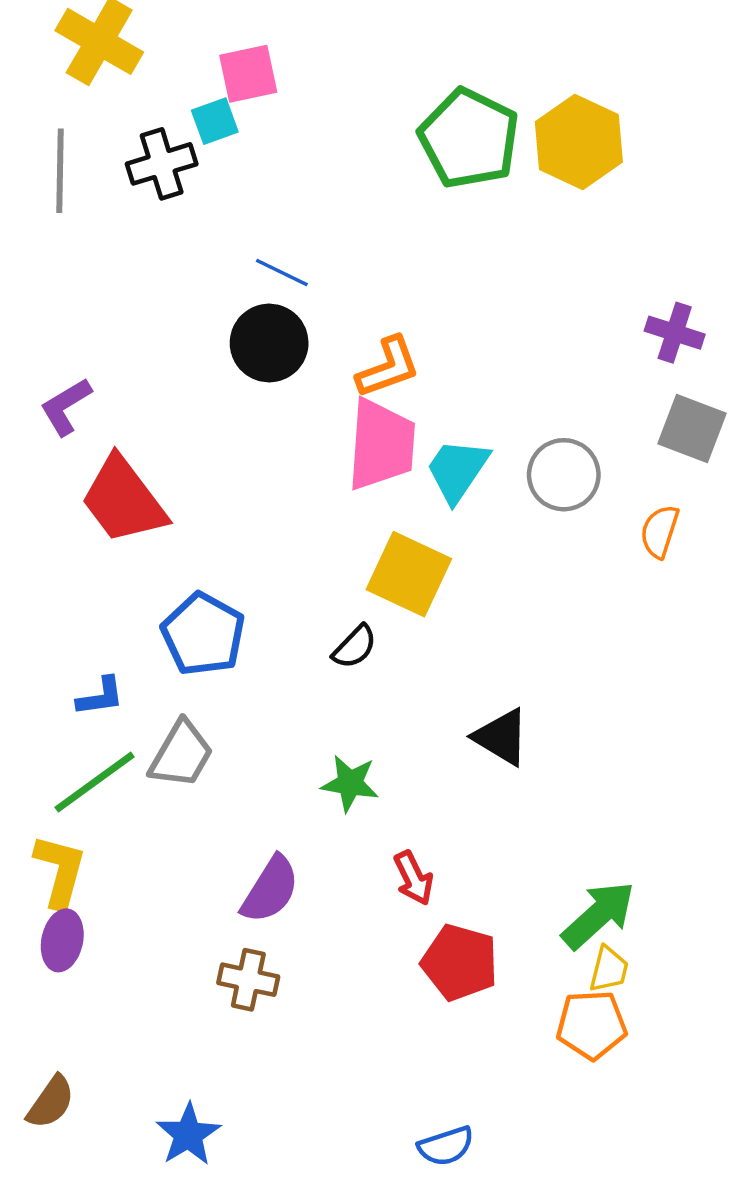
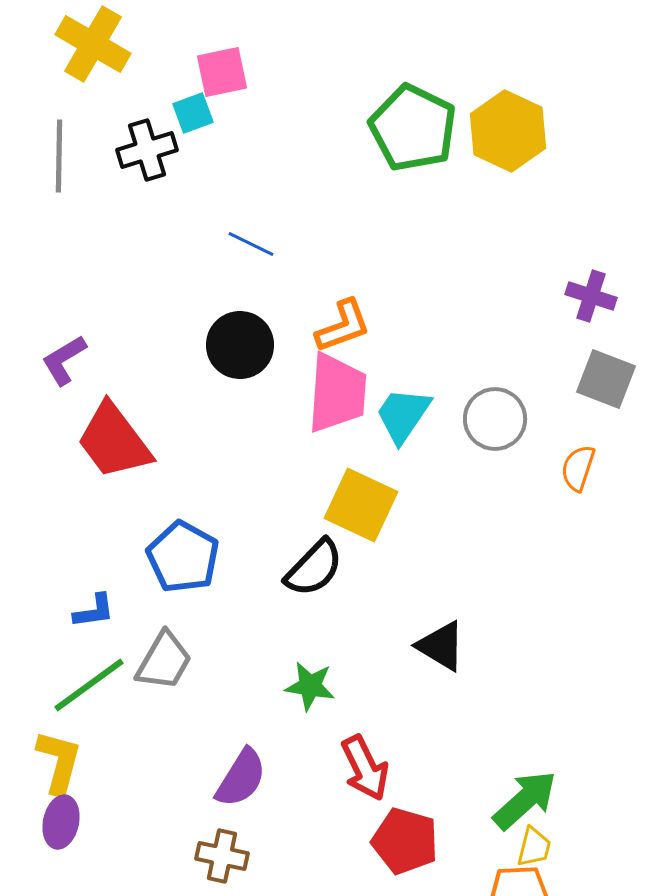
black circle: (269, 343) -> (240, 345), moved
black semicircle: (355, 647) -> (314, 568), size x1.5
red arrow: (414, 878) -> (365, 768), size x1.4

